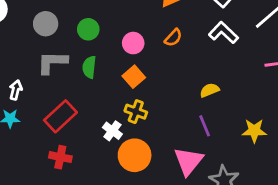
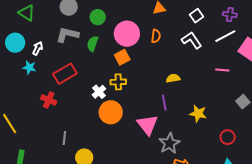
orange semicircle: (173, 38) -> (156, 36), turned -48
pink circle: (133, 43) -> (127, 34), size x1.6
yellow cross: (136, 112) -> (118, 82), turned -35
red cross: (60, 157) -> (49, 100), moved
pink triangle: (188, 161) -> (147, 125), turned -30

